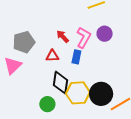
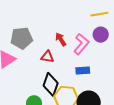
purple circle: (105, 34) -> (101, 35), moved
blue rectangle: (76, 57) -> (83, 70), moved, turned 64

